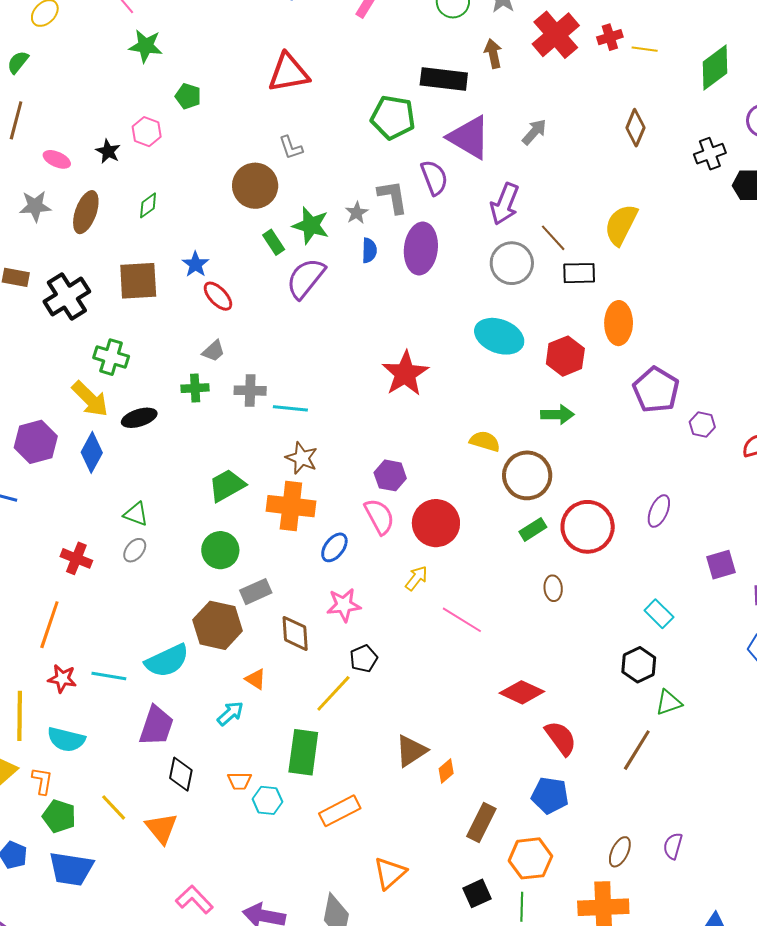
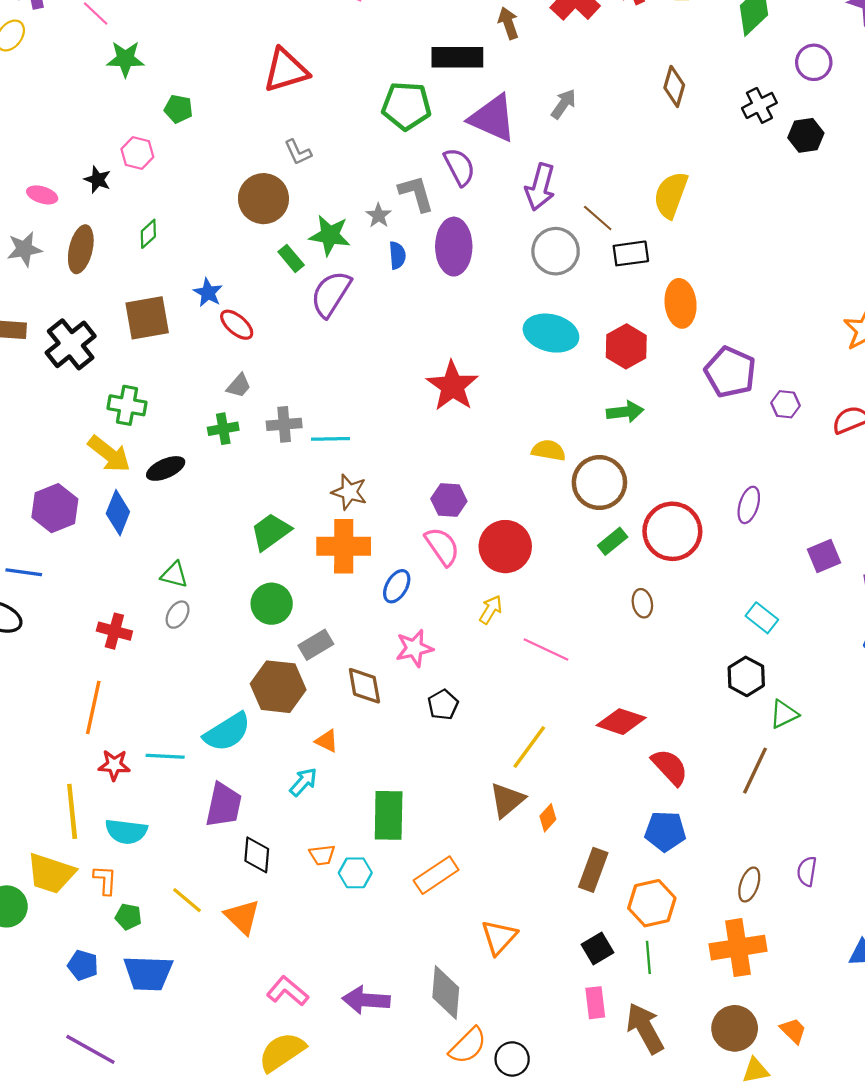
yellow line: (333, 693) -> (529, 747), moved
green pentagon: (59, 816) -> (128, 917), size x0.7

